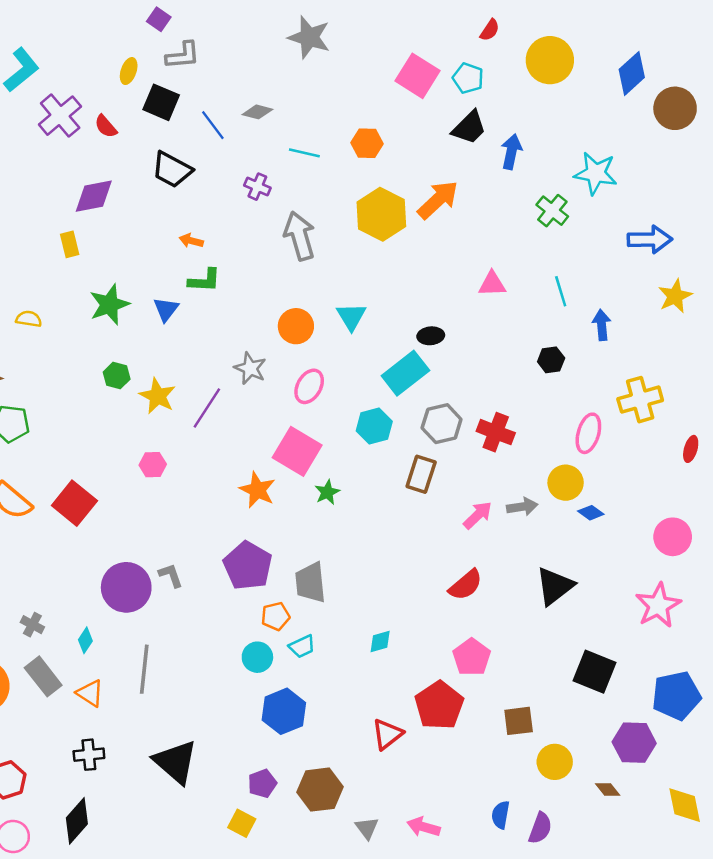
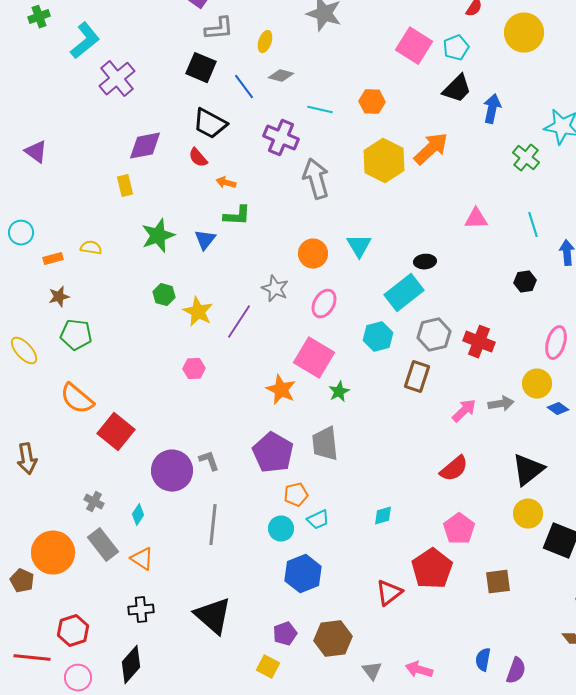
yellow ellipse: (129, 71) -> (265, 42), moved
cyan pentagon: (468, 78) -> (456, 48), turned 30
red semicircle: (106, 126) -> (198, 158), moved
purple cross: (257, 187) -> (281, 138), size x1.6
red square: (74, 503) -> (116, 432), moved
gray trapezoid: (310, 583) -> (325, 444), moved
gray line: (144, 669) -> (213, 525), moved
yellow circle: (555, 762) -> (528, 514), moved

